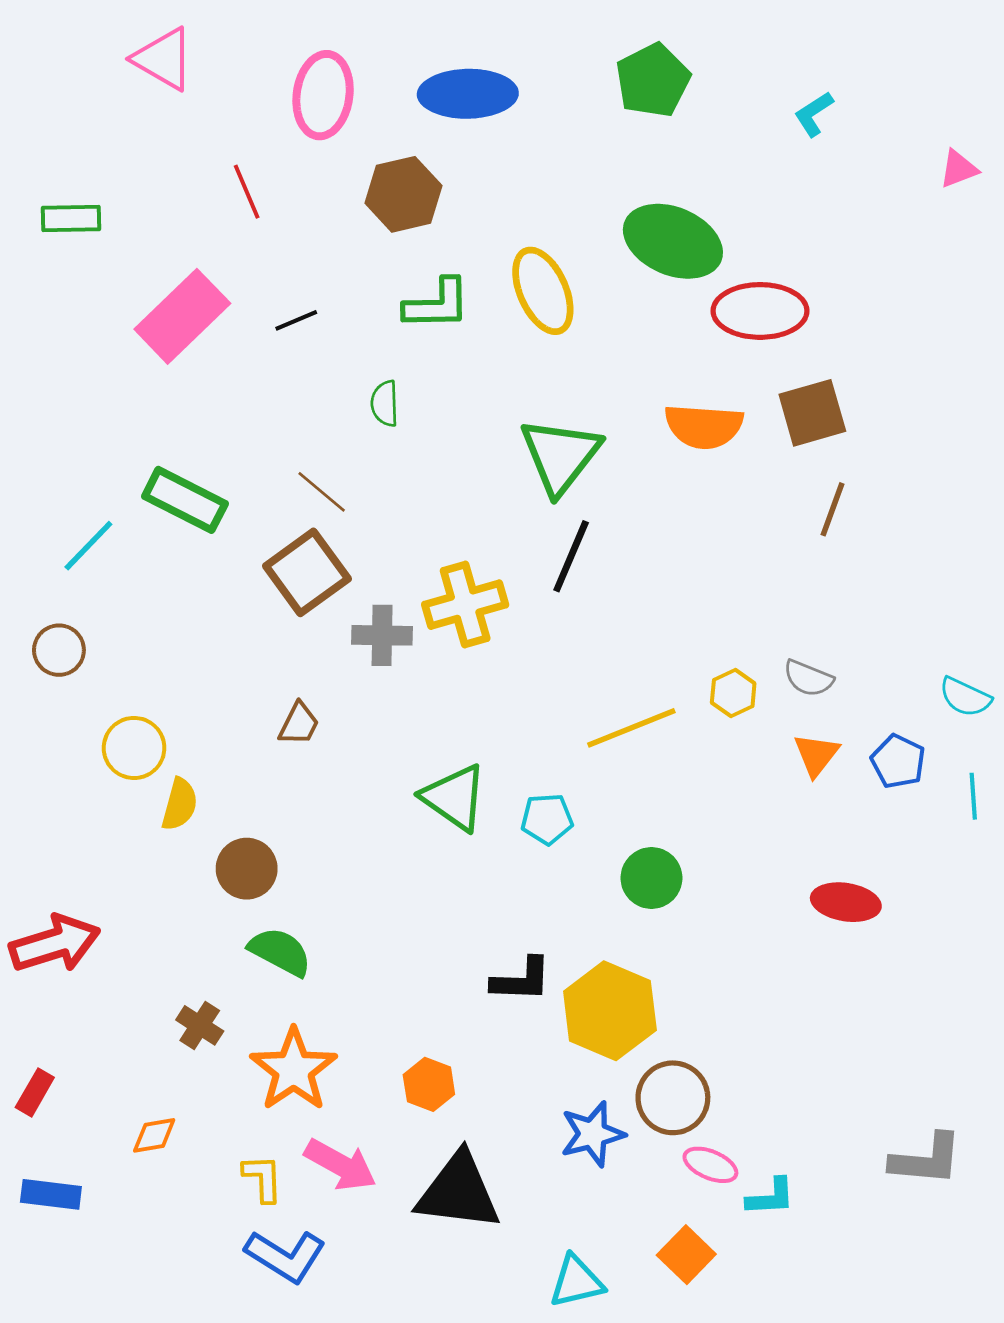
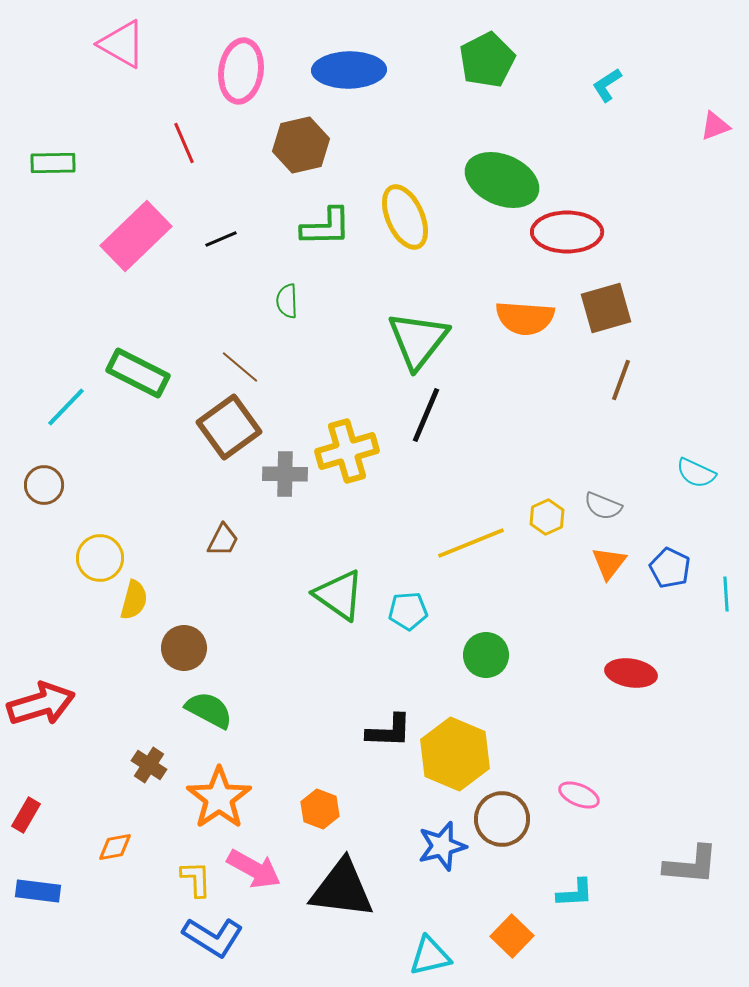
cyan semicircle: (965, 697) -> (696, 473), moved
pink ellipse: (710, 1165) -> (579, 795), moved

